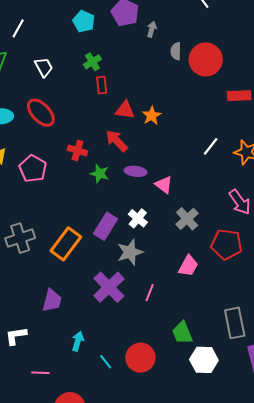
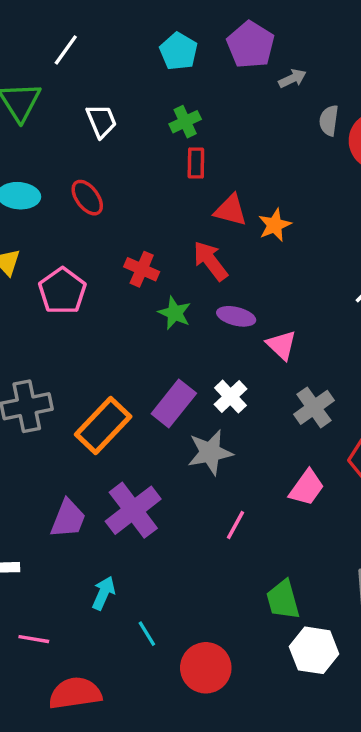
gray arrow: (152, 29) -> (292, 78), turned 42
red ellipse: (41, 113) -> (87, 198), size x0.7
purple cross: (109, 287) -> (133, 510), moved
red circle: (140, 358) -> (206, 668), moved

